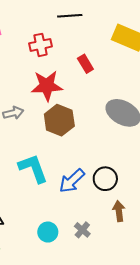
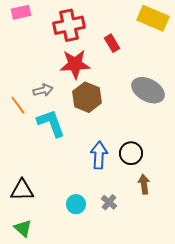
red cross: (40, 45) -> (69, 25), size x1.4
cyan L-shape: (33, 168) -> (51, 123), moved
blue arrow: (72, 181) -> (99, 155), turned 136

